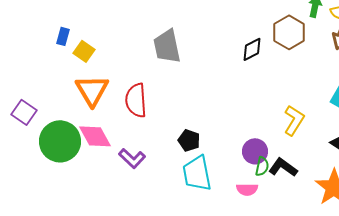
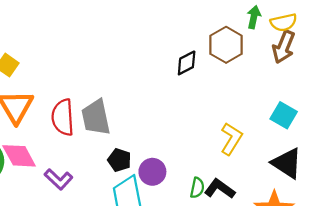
gray trapezoid: (167, 46) -> (96, 117), moved
purple circle: (255, 151) -> (152, 172), moved

